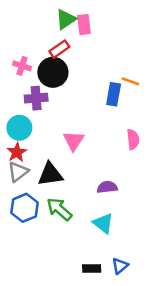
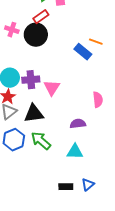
blue rectangle: (114, 94) -> (83, 52), turned -60
purple cross: (36, 98) -> (31, 80), moved
pink semicircle: (133, 139) -> (98, 100), moved
cyan triangle: (103, 223) -> (75, 152), turned -36

